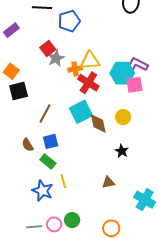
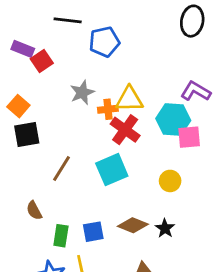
purple rectangle: (11, 30) -> (23, 49), turned 56
red square: (48, 48) -> (42, 61), moved
purple L-shape: (137, 65) -> (196, 91), moved
brown diamond: (98, 124) -> (133, 225), moved, turned -60
blue square: (51, 141) -> (93, 232), moved
green rectangle: (48, 161) -> (61, 236), turned 56

